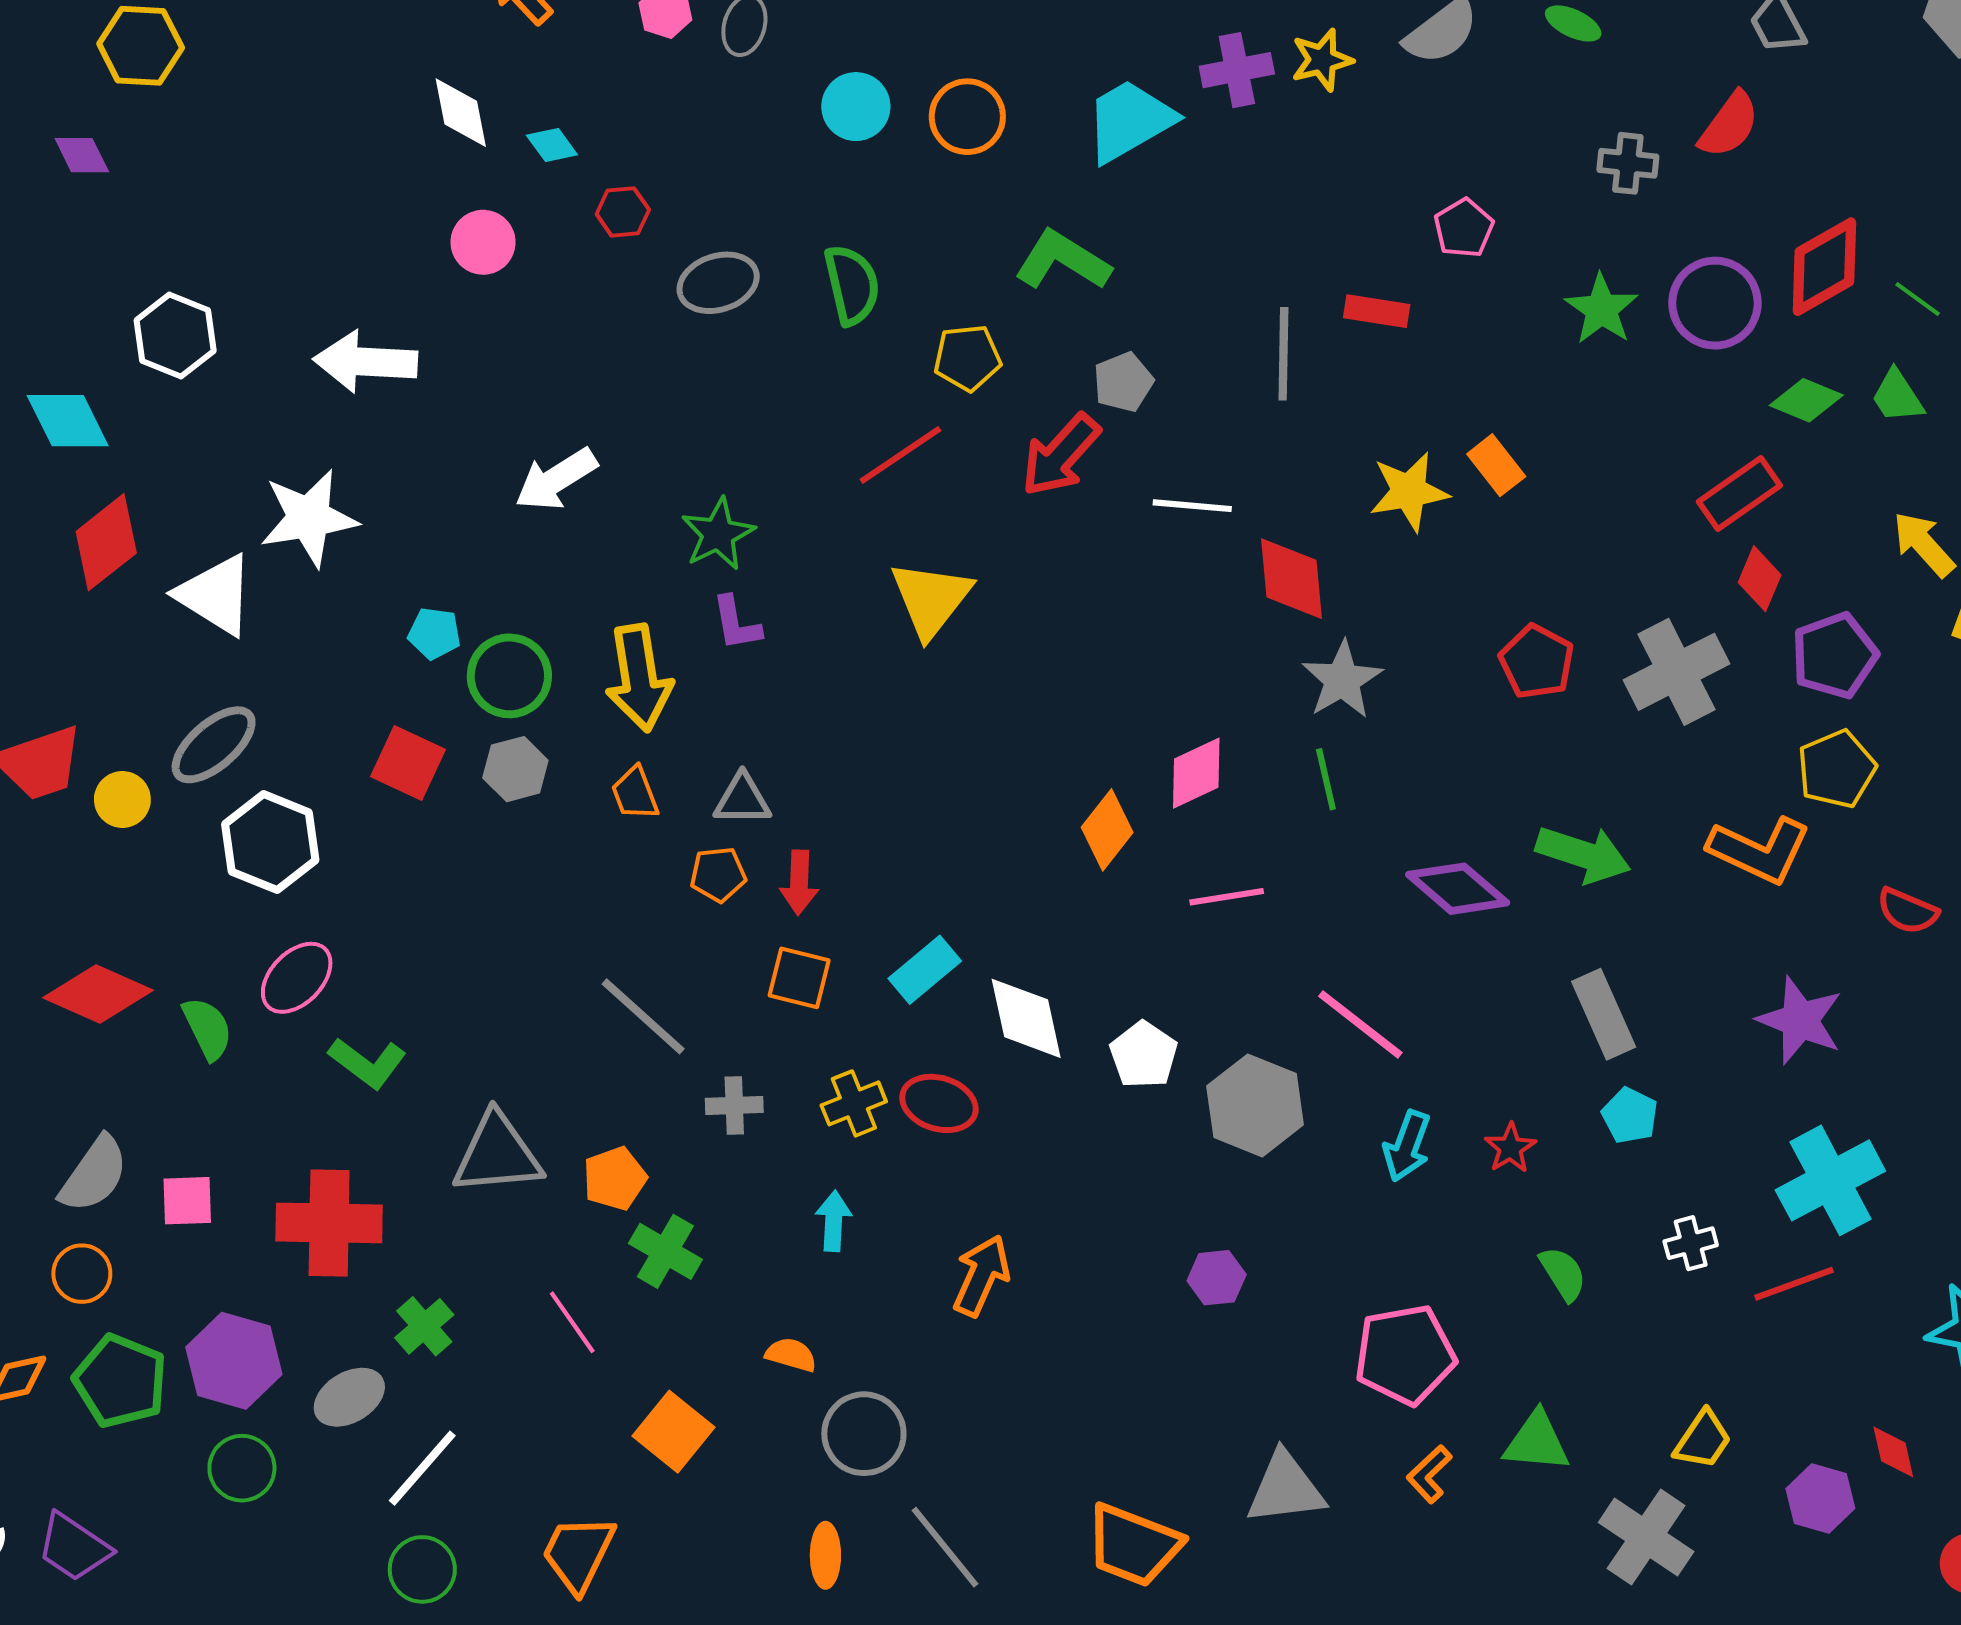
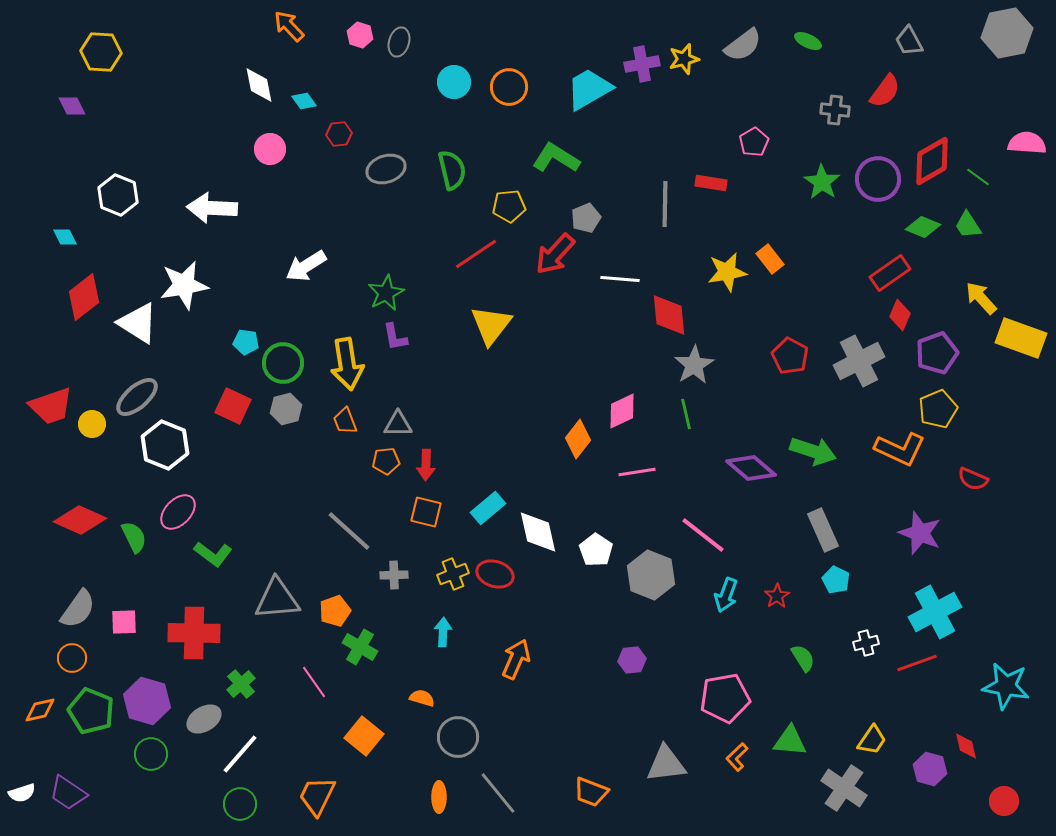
cyan diamond: (68, 421) -> (65, 237), size x0.6
orange trapezoid: (1133, 1545) -> (591, 792), size x0.7

